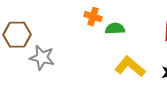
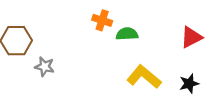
gray star: (42, 58) -> (45, 67), size x0.7

